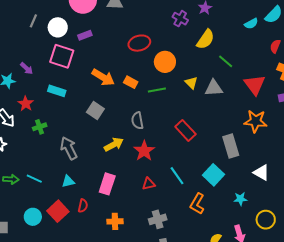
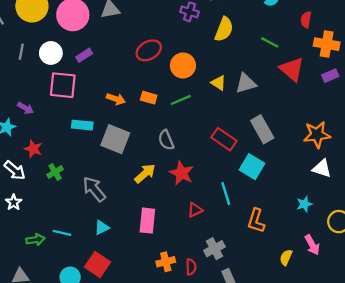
green line: (226, 61) -> (270, 42), moved
orange arrow: (103, 77) -> (116, 99), size x0.7
cyan rectangle: (57, 91) -> (82, 125), moved
gray square: (95, 111) -> (115, 139), size x1.4
orange star: (255, 121) -> (317, 135), moved
gray rectangle: (231, 146) -> (262, 129), moved
cyan square: (214, 175) -> (252, 167), moved
cyan line: (177, 176) -> (226, 193), turned 30
red semicircle: (83, 206) -> (191, 267), moved

